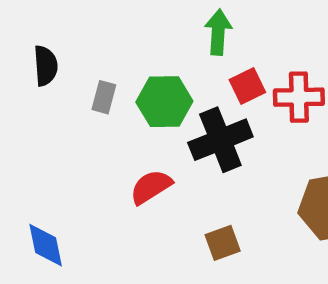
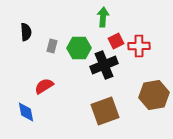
red semicircle: (151, 187) -> (44, 86), moved
brown square: (223, 243) -> (105, 111), size x1.8

